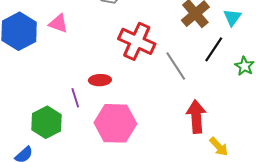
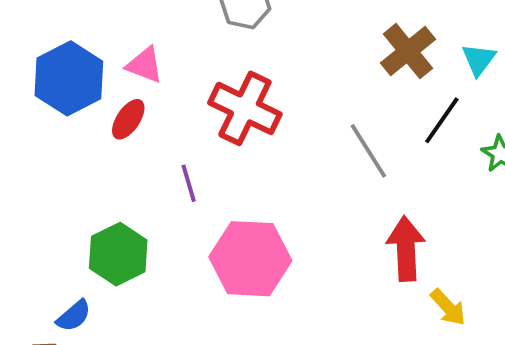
red cross: (137, 41) -> (245, 108), moved
red ellipse: (100, 80) -> (128, 119), moved, turned -55
purple line: (75, 98) -> (189, 183), moved

